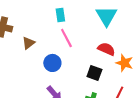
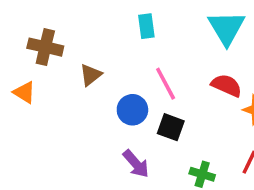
pink line: (66, 38) -> (166, 84), moved
black square: (94, 73) -> (171, 127), moved

